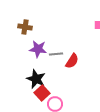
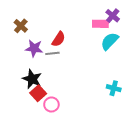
brown cross: (25, 27) -> (21, 26), turned 32
red semicircle: (72, 61) -> (59, 39), moved

